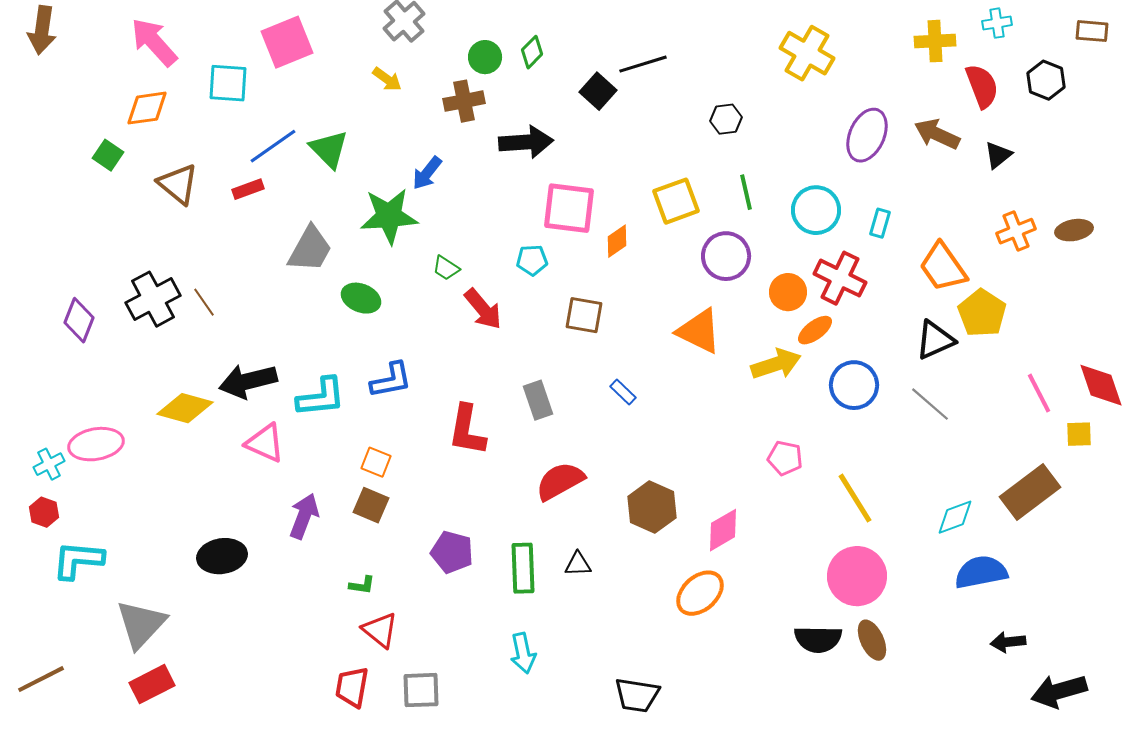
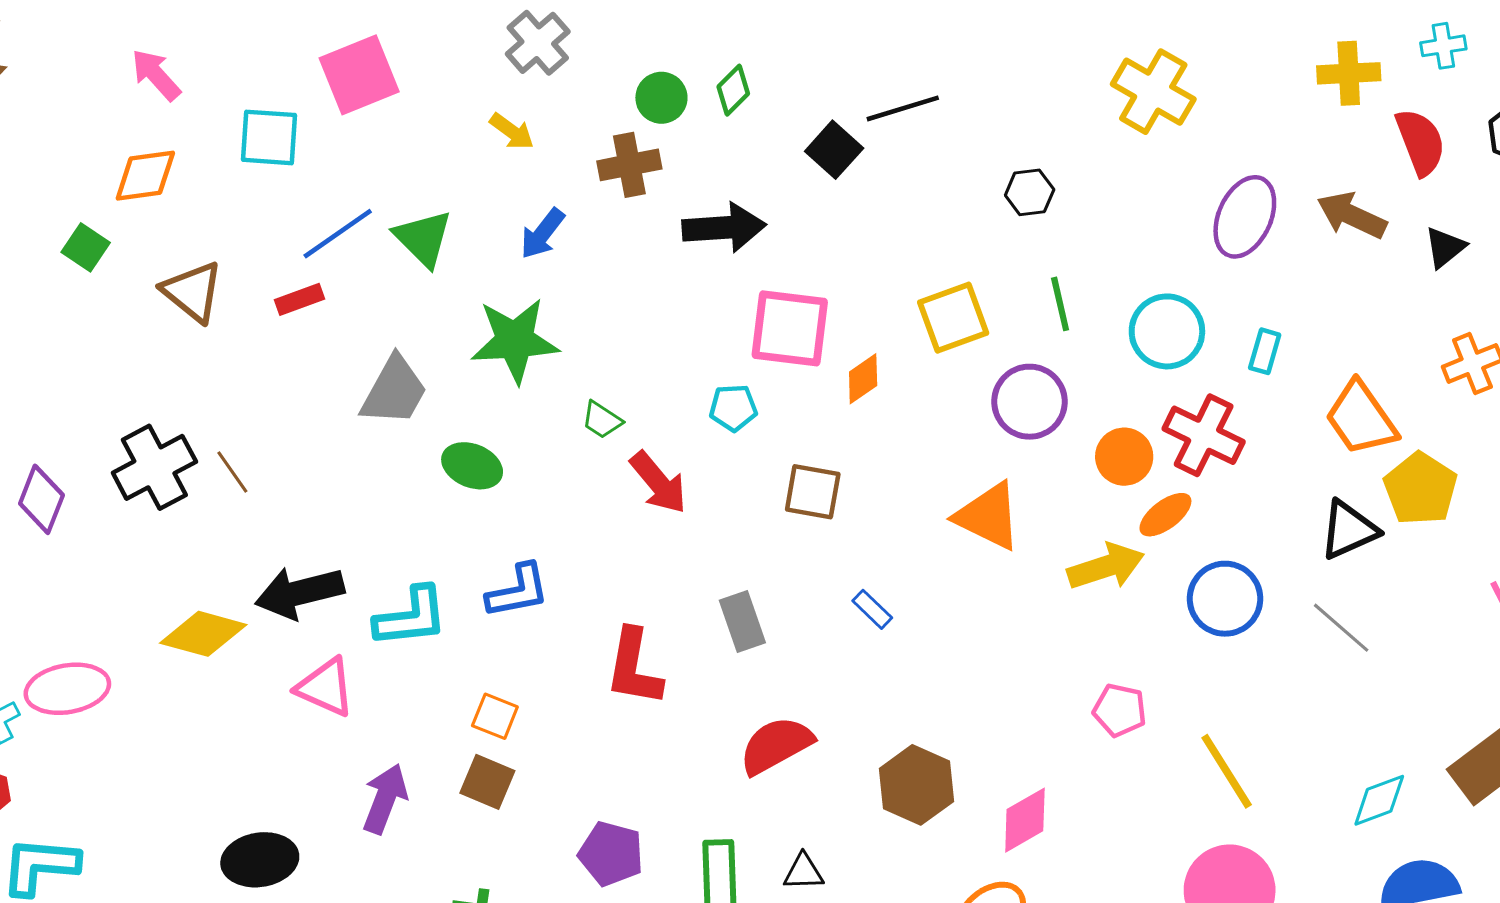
pink arrow: (154, 42) -> (156, 75), size x0.7
blue arrow: (427, 173) -> (542, 234), moved

